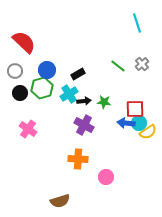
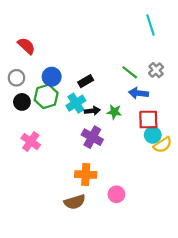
red semicircle: (24, 42) -> (26, 46), size x0.7
blue arrow: (126, 123) -> (138, 93), moved
brown semicircle: (60, 201) -> (75, 202), moved

